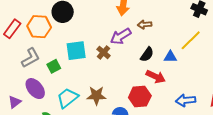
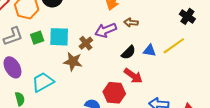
blue triangle: (170, 57) -> (150, 51), moved
green square: (54, 66) -> (37, 38), moved
brown star: (96, 96) -> (73, 62), moved

